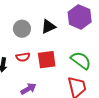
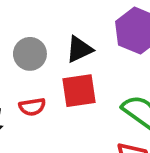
red square: (47, 60) -> (79, 91), moved

